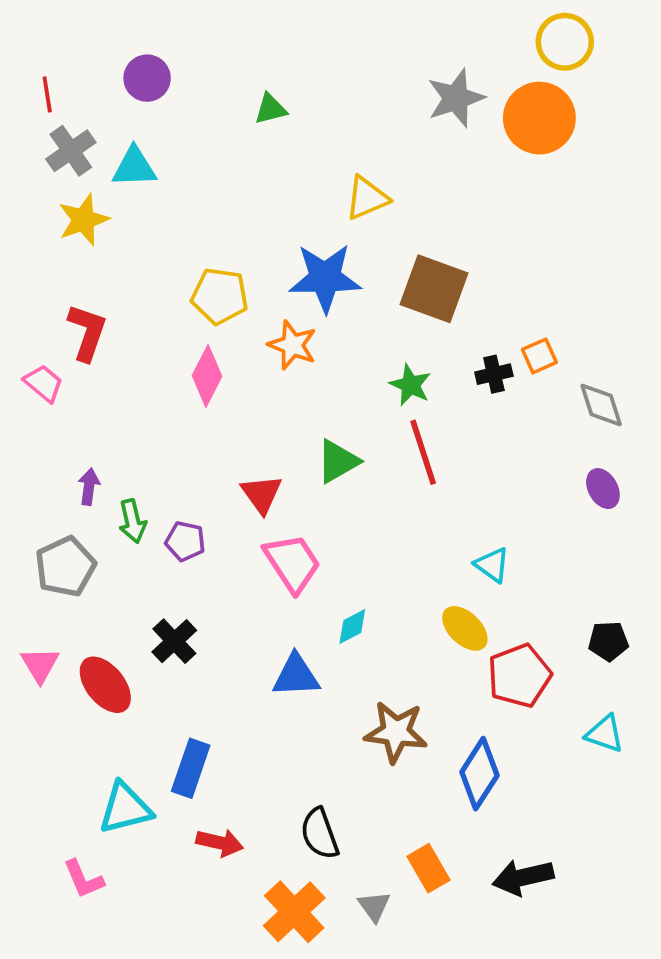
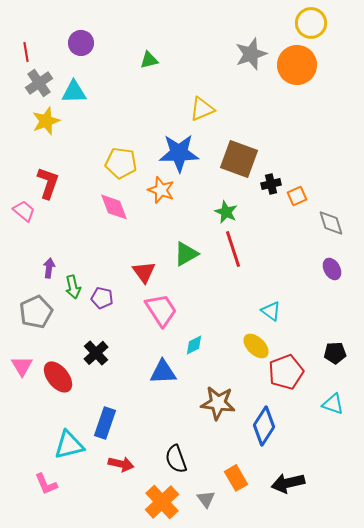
black cross: (494, 374) -> (271, 184), moved
pink diamond: (207, 376) -> (114, 207), turned -48

